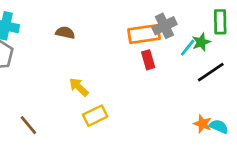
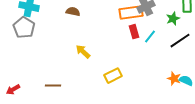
cyan line: (188, 48) -> (150, 37), moved
yellow rectangle: (95, 116) -> (113, 76), moved
brown line: (28, 125) -> (53, 86), moved, turned -49

